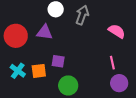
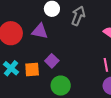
purple square: (58, 61) -> (52, 61), turned 32

